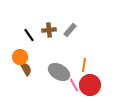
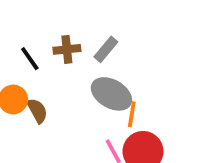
brown semicircle: (26, 69) -> (37, 111), moved
gray ellipse: (59, 72) -> (111, 94), moved

